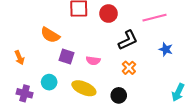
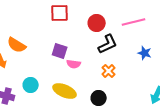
red circle: (108, 14) -> (97, 23), moved
orange semicircle: (50, 35) -> (17, 45), moved
purple square: (67, 57) -> (60, 51), moved

